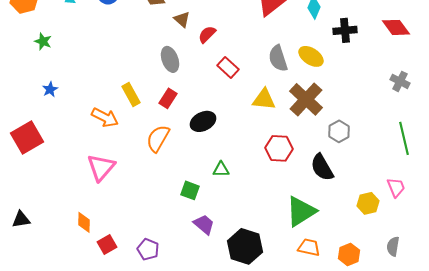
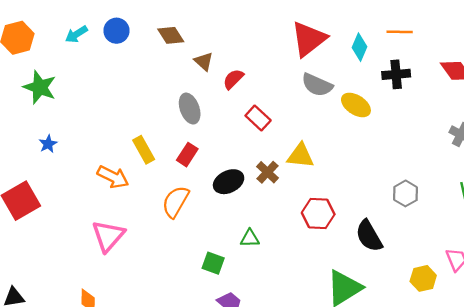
green star: (43, 41) -> (40, 87), size x1.6
gray semicircle: (278, 58) -> (317, 85), moved, turned -48
brown cross: (306, 99) -> (267, 172), moved, size x0.6
gray hexagon: (339, 131) -> (406, 193), moved

